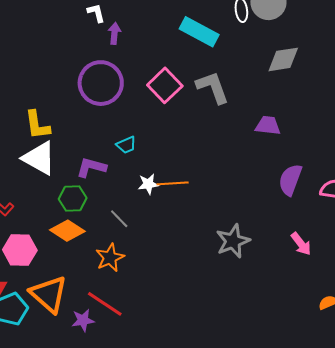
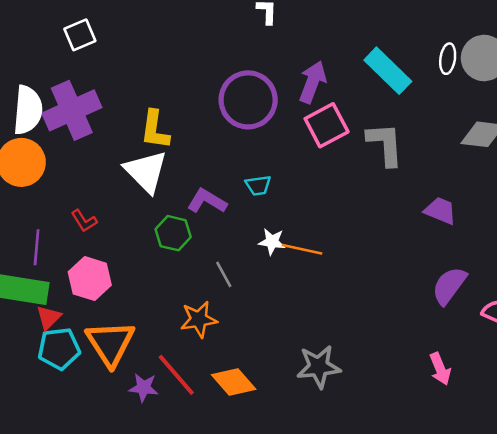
purple arrow: (114, 33) -> (313, 82), moved, size x1.5
orange diamond: (67, 231) -> (234, 382), moved
gray star: (233, 241) -> (319, 367), moved

